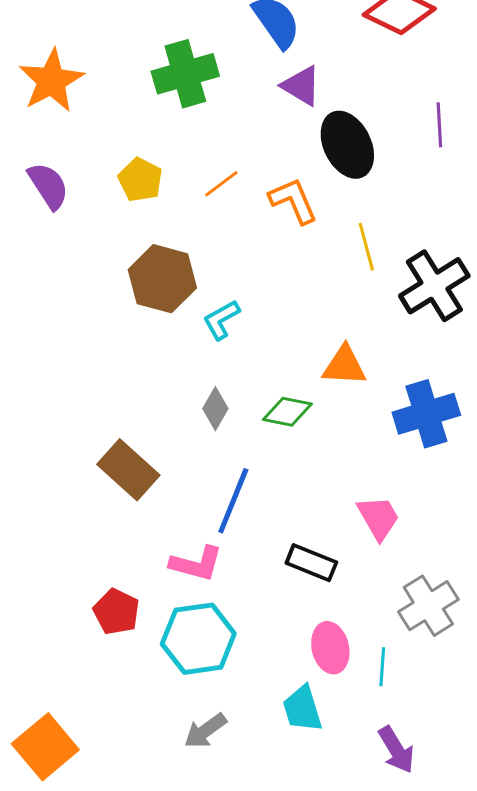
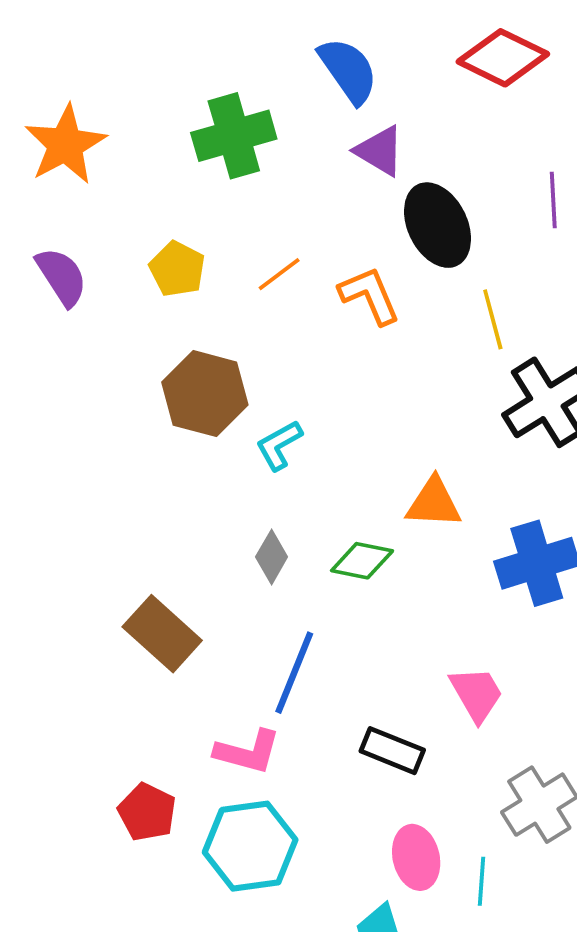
yellow line: (366, 247) -> (493, 319), moved

